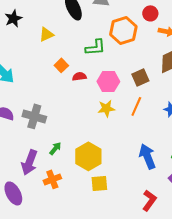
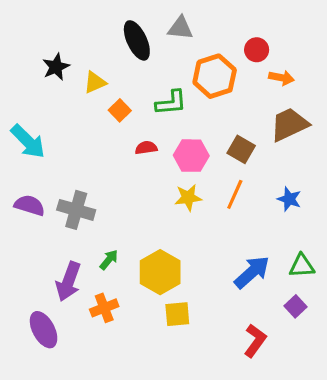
black star: (13, 18) -> (56, 67), moved
orange square: (61, 65) -> (120, 110), moved
brown square: (140, 77) -> (241, 149), turned -36
blue arrow: (147, 156) -> (252, 272), turned 70

